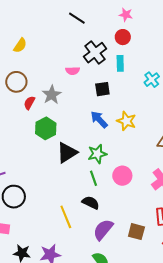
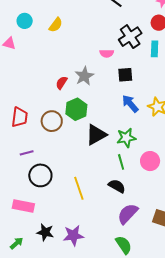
brown circle: (16, 82) -> (52, 121), moved
black square: (102, 89) -> (125, 75), moved
yellow line: (66, 217) -> (79, 188), moved

